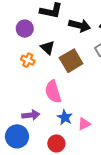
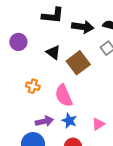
purple circle: (25, 29) -> (18, 42), moved
orange cross: (28, 60) -> (33, 86), moved
blue star: (65, 117) -> (69, 121), moved

